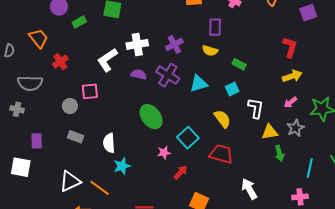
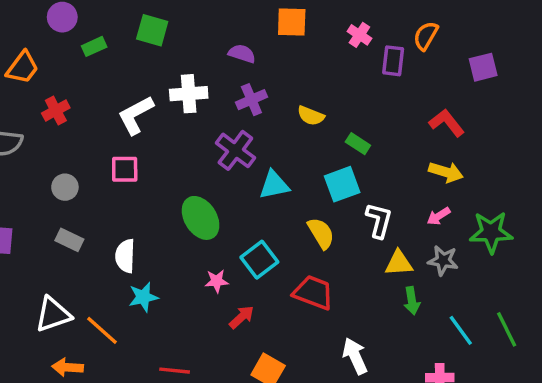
purple rectangle: (215, 27) -> (393, 61), moved
orange trapezoid: (38, 38) -> (22, 68), turned 70
red L-shape: (290, 47) -> (447, 123), turned -60
purple semicircle: (139, 74) -> (242, 54), moved
yellow arrow: (292, 76) -> (446, 172), turned 30
cyan triangle: (199, 84) -> (274, 185), moved
cyan square: (232, 89) -> (342, 184), size x1.5
pink square: (90, 91) -> (125, 169), moved
gray star: (295, 128) -> (443, 260), turned 30
cyan line: (310, 168) -> (461, 330), turned -54

